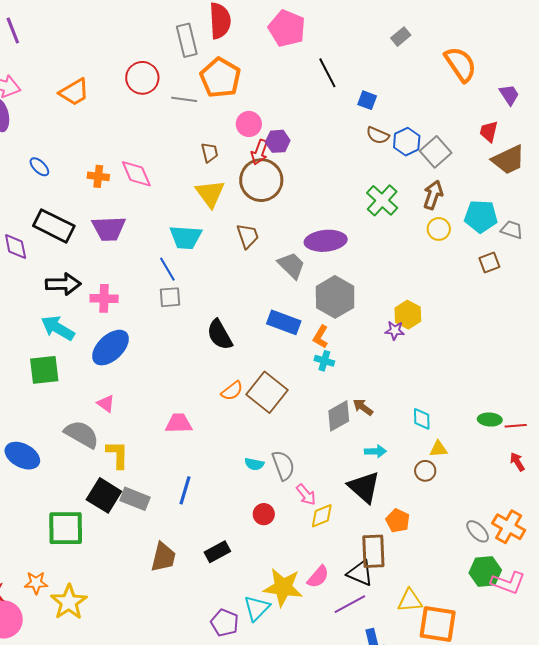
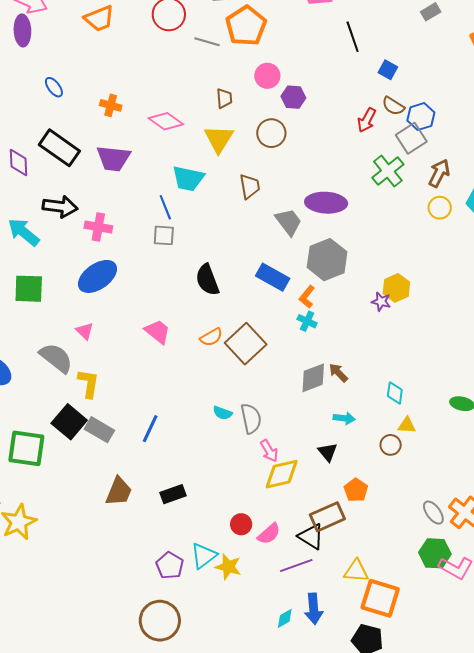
red arrow: (260, 152) -> (367, 120), moved
gray square: (436, 152) -> (411, 138), moved
pink diamond: (136, 174) -> (166, 121), moved, turned -40
brown circle: (261, 180) -> (271, 133), size x0.7
cyan arrow: (58, 328) -> (24, 232), moved
pink trapezoid: (179, 423) -> (158, 332), moved, turned 32
black triangle: (364, 487) -> (328, 452), size x0.6
red circle: (264, 514) -> (241, 524), moved
yellow diamond: (322, 516) -> (282, 474), size x1.4
brown rectangle: (373, 551) -> (327, 517), turned 60
yellow star: (283, 587) -> (228, 567), moved, size x0.7

